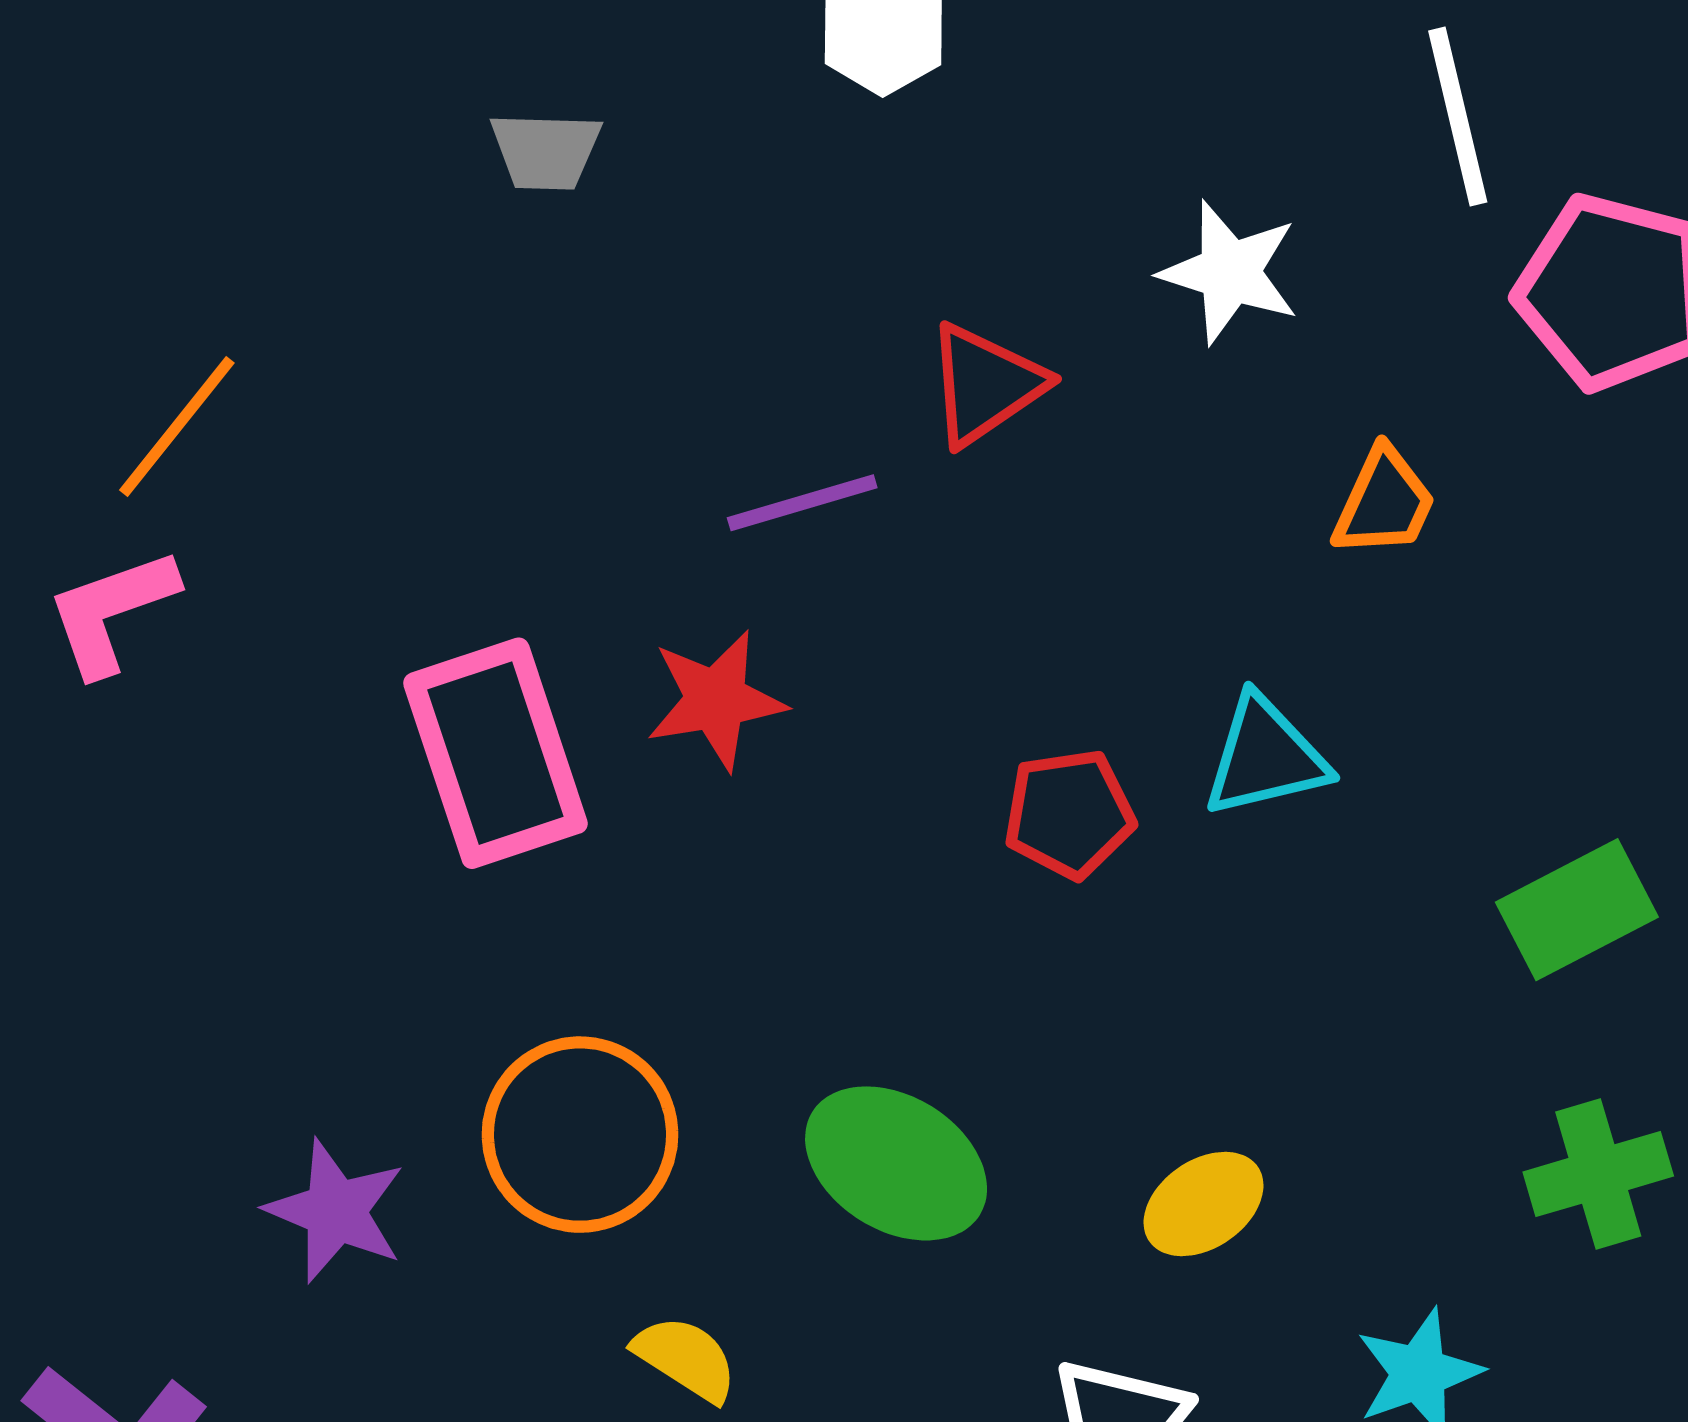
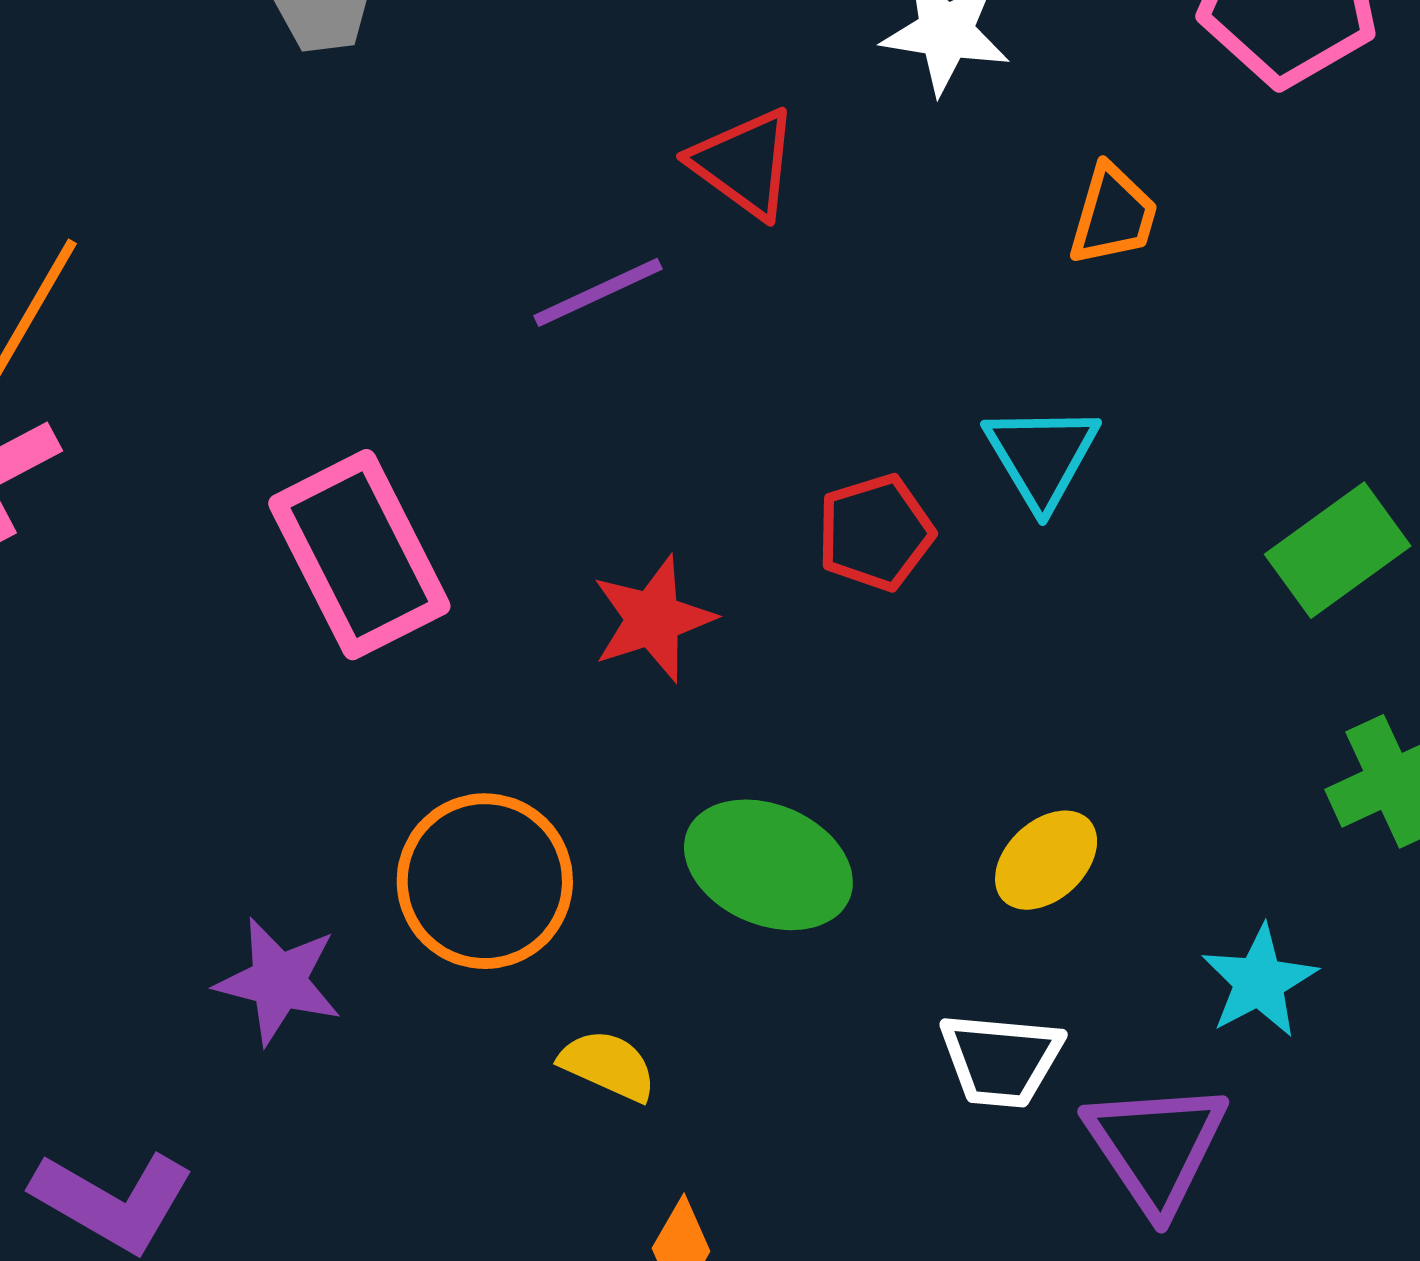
red triangle: (985, 384) -> (744, 163), turned -41
red star: (716, 700) -> (653, 619), moved
cyan triangle: (1265, 757) -> (1042, 456), turned -39

